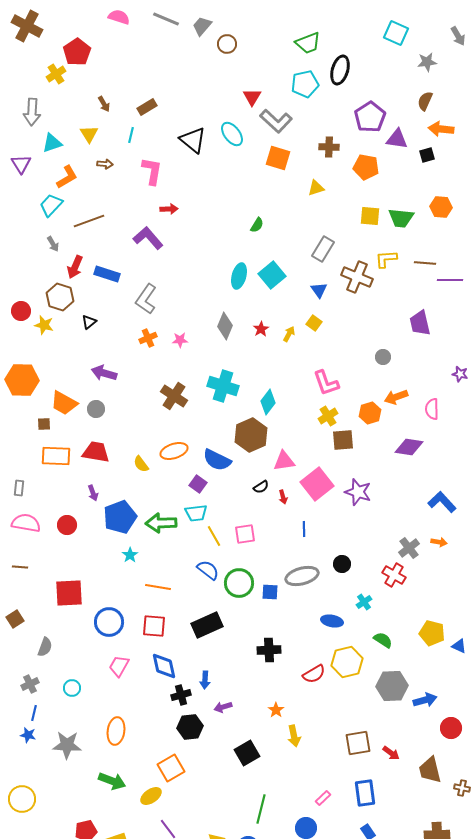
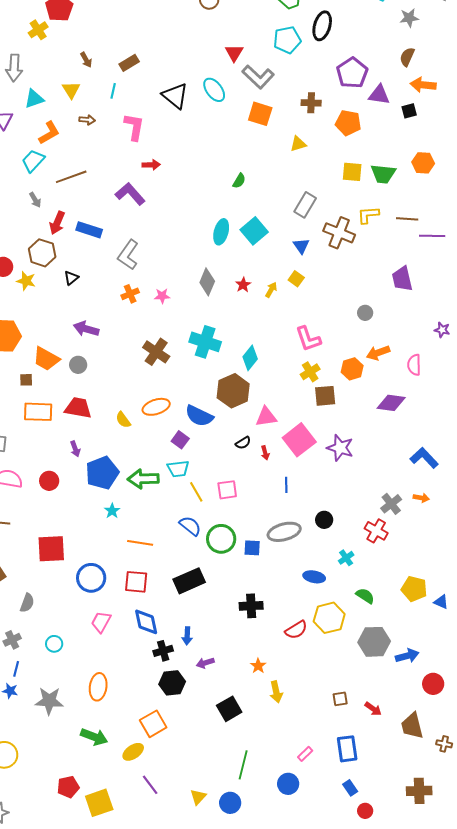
brown square: (358, 743) -> (340, 699), size x0.6

